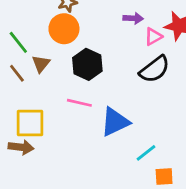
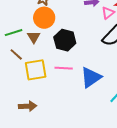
green line: (18, 42) -> (14, 33), turned -60
brown triangle: (41, 64) -> (34, 37), moved
yellow square: (30, 123) -> (36, 70), moved

